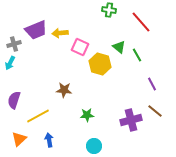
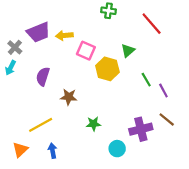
green cross: (109, 10) -> (108, 11), moved
gray cross: (14, 44) -> (15, 47), turned -32
green triangle: (119, 47) -> (128, 51), turned 40
green line: (137, 55) -> (146, 80), moved
purple semicircle: (14, 100) -> (43, 76), moved
cyan circle: (94, 146) -> (117, 149), moved

